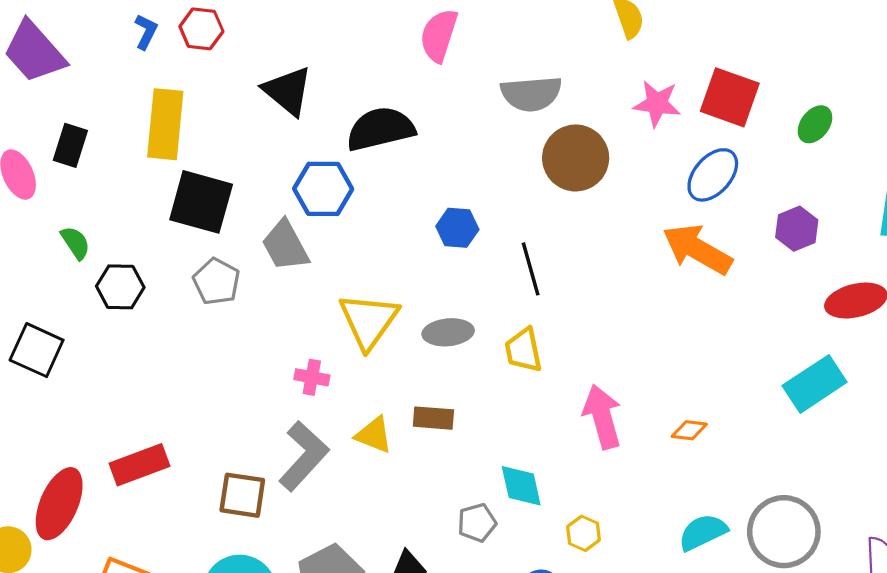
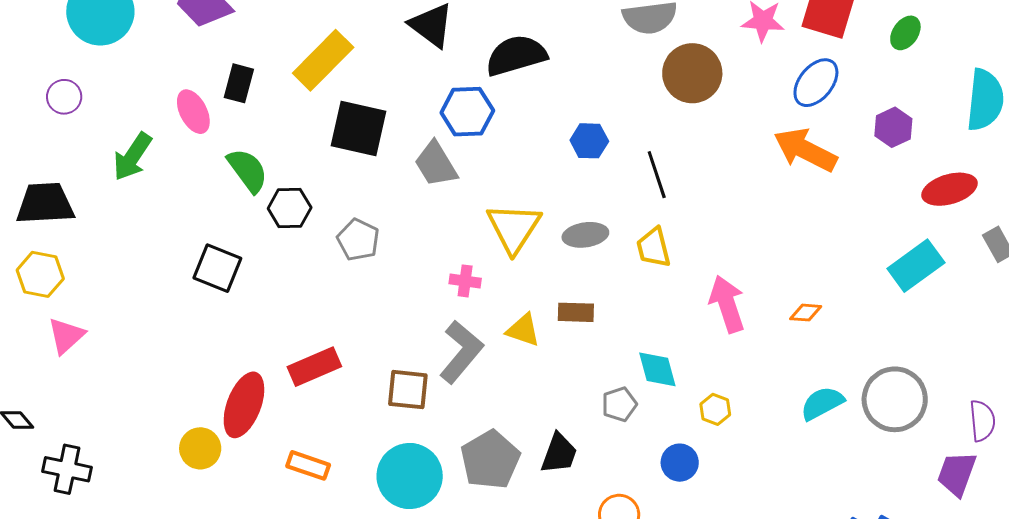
yellow rectangle: (165, 124) -> (323, 60), turned 42
green semicircle: (75, 243) -> (248, 170), size x1.5
gray pentagon: (216, 282) -> (358, 240), moved

